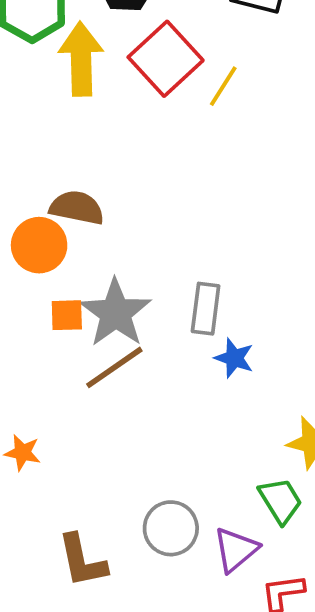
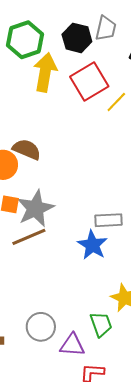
gray rectangle: (206, 309) -> (109, 220), moved, turned 68
blue star: (234, 358) -> (92, 245), size x1.4
purple triangle: (236, 550) -> (72, 345), turned 32

